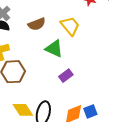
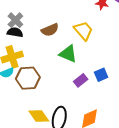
blue square: (90, 111) -> (101, 75), moved

